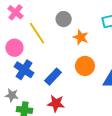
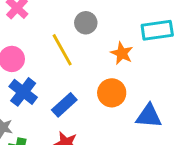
yellow line: (37, 33) -> (62, 50), moved
orange star: (81, 37) -> (122, 53), moved

